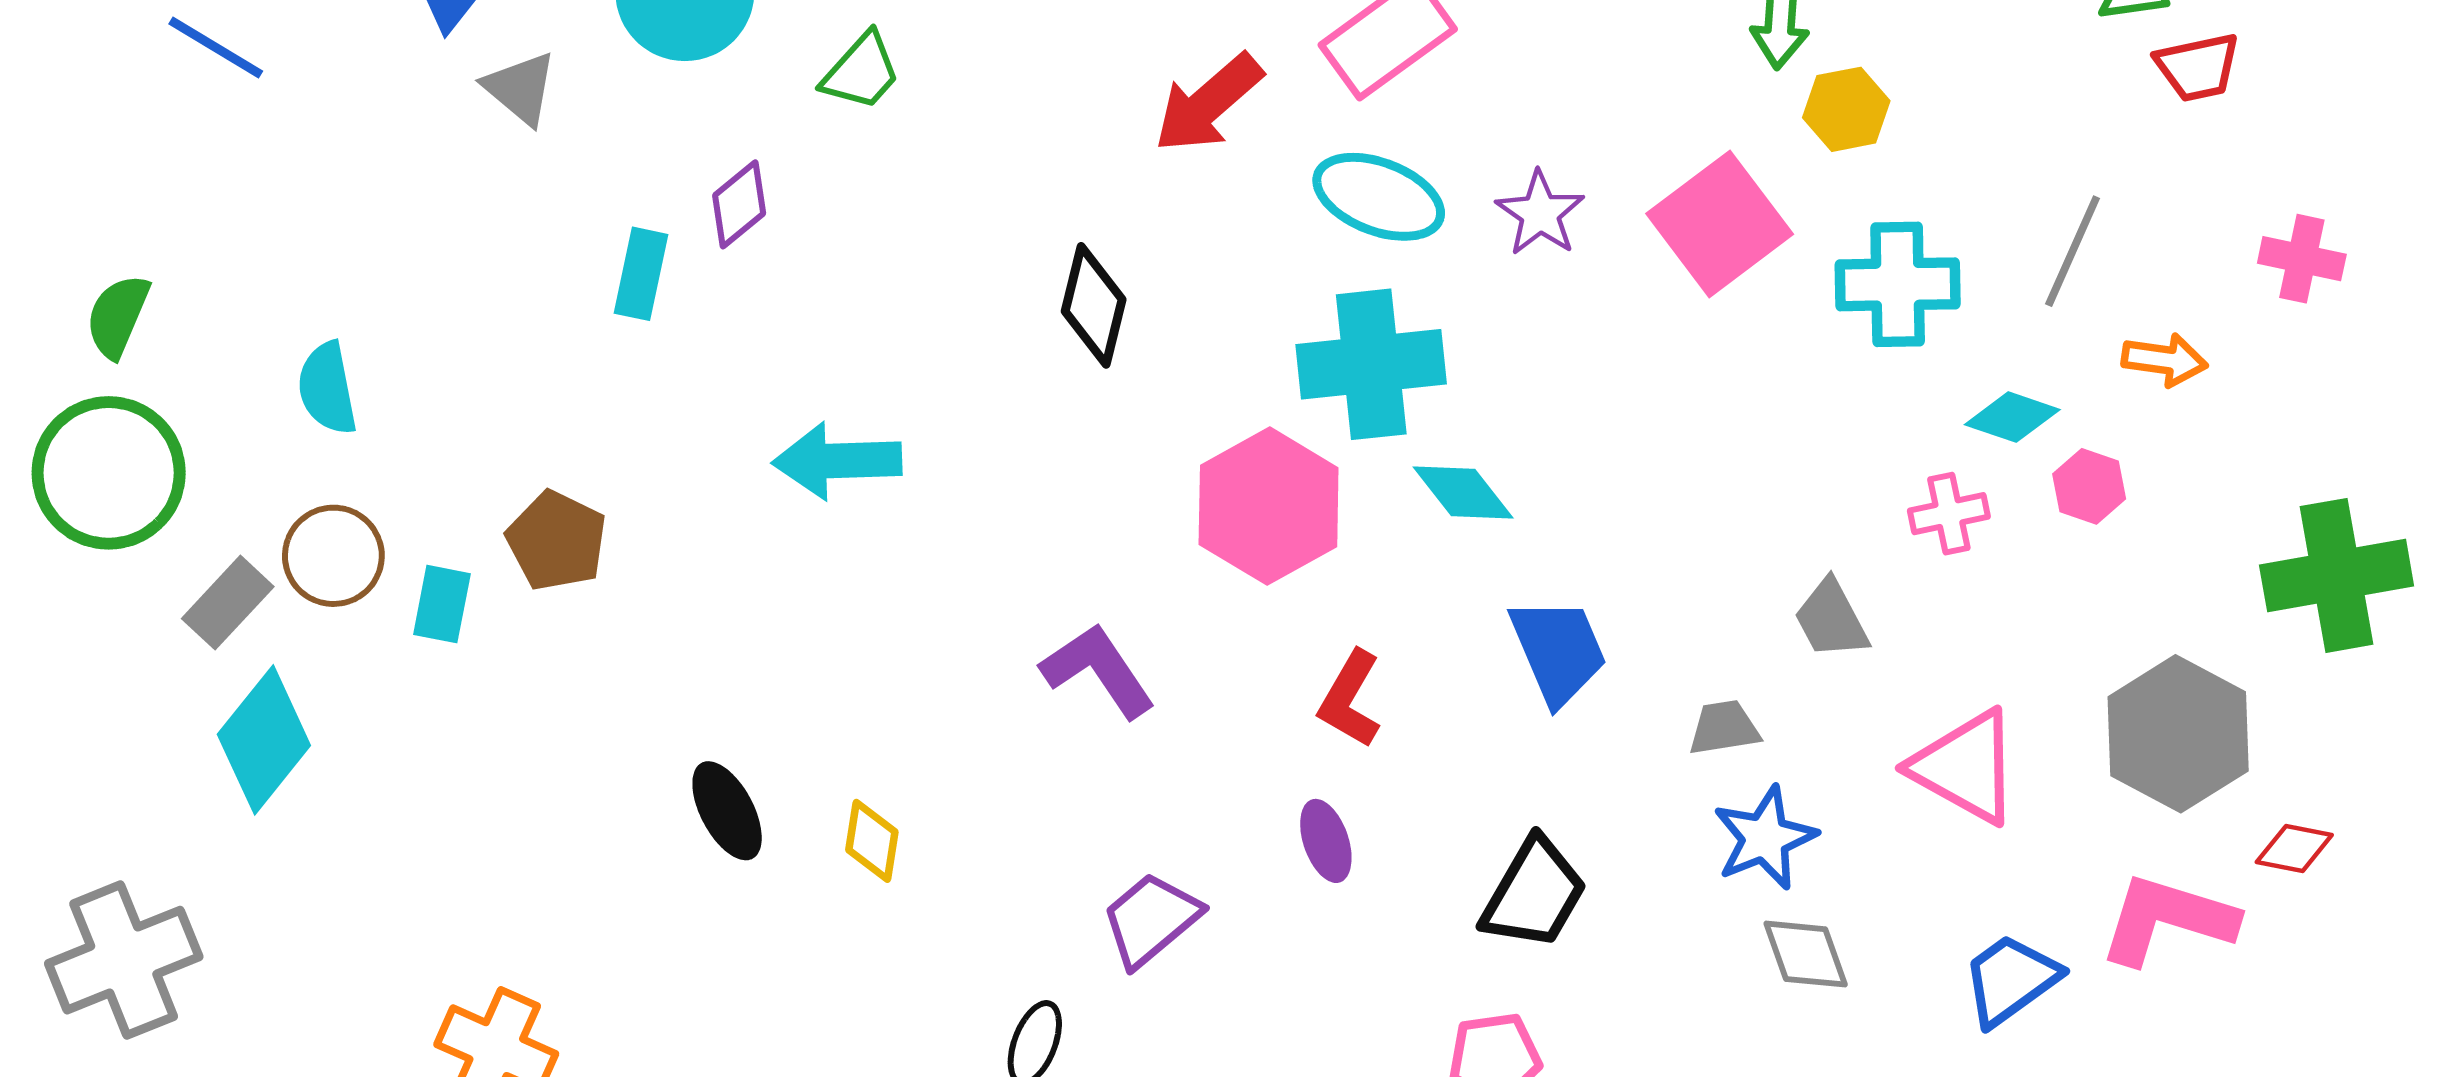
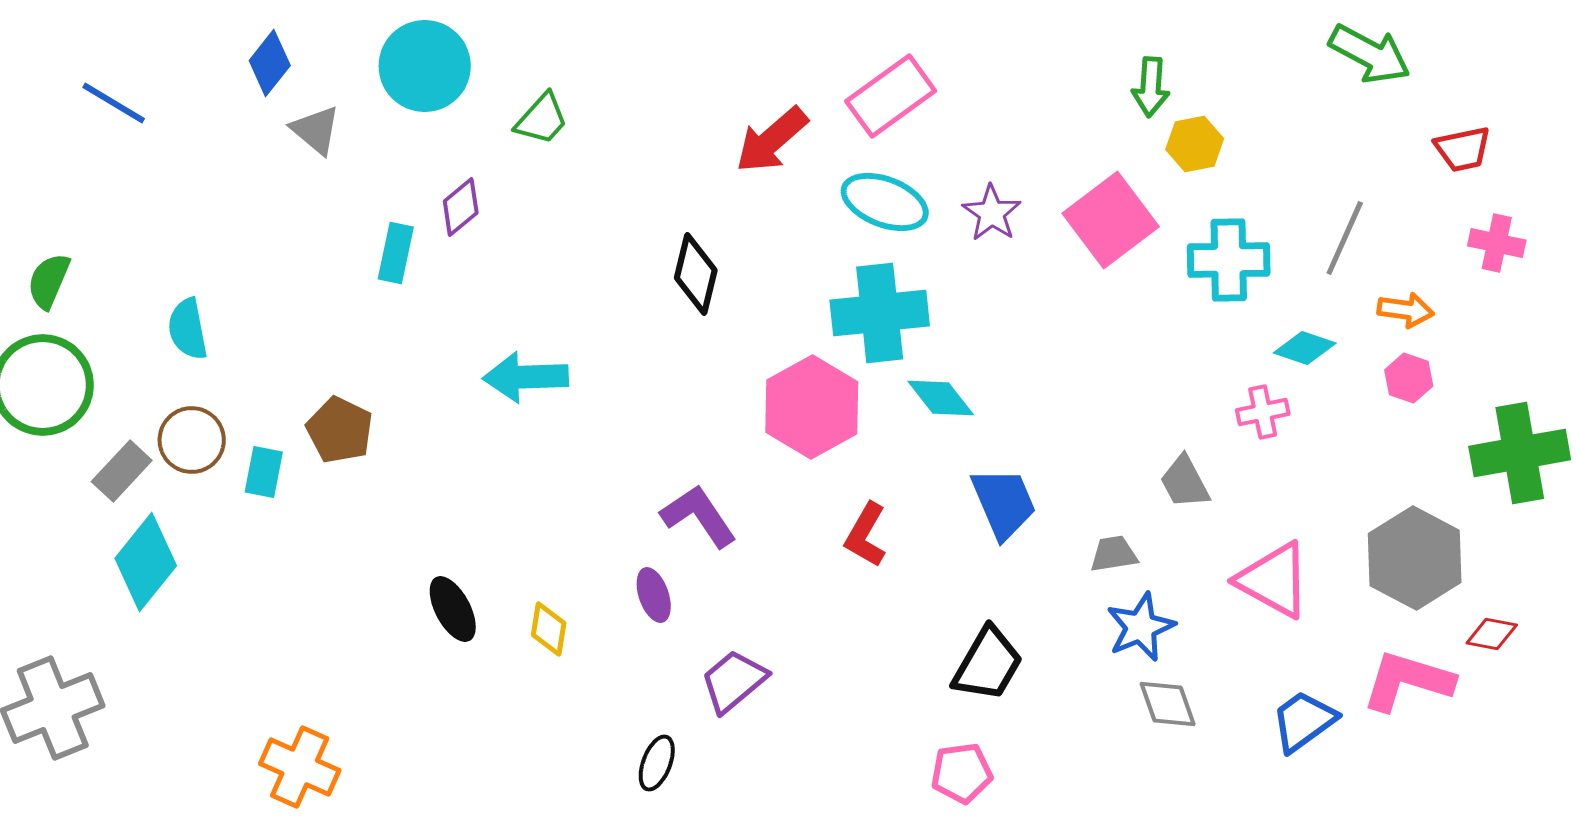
red trapezoid: (2198, 67) -> (1463, 149), moved
pink hexagon: (2089, 486) -> (1409, 378), moved
purple ellipse: (1326, 841) -> (654, 595), moved

